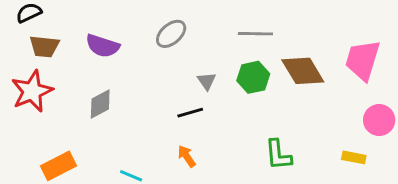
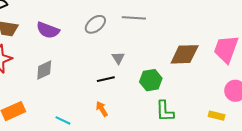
gray line: (255, 34) -> (134, 18), moved
brown diamond: (303, 71) -> (185, 54), turned -64
green hexagon: (253, 77) -> (151, 80), moved

